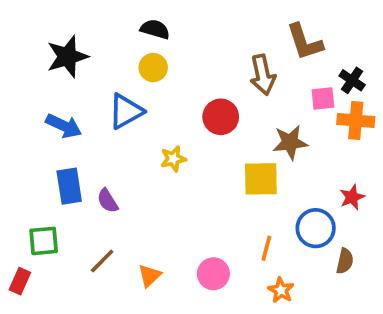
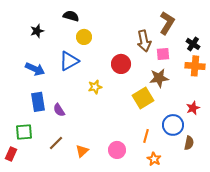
black semicircle: (155, 29) -> (71, 16), moved
brown L-shape: (305, 42) -> (167, 23), turned -130
black star: (67, 57) -> (37, 31), size x0.6
pink square: (323, 99) -> (163, 54), moved
yellow square: (261, 179) -> (143, 98), turned -30

